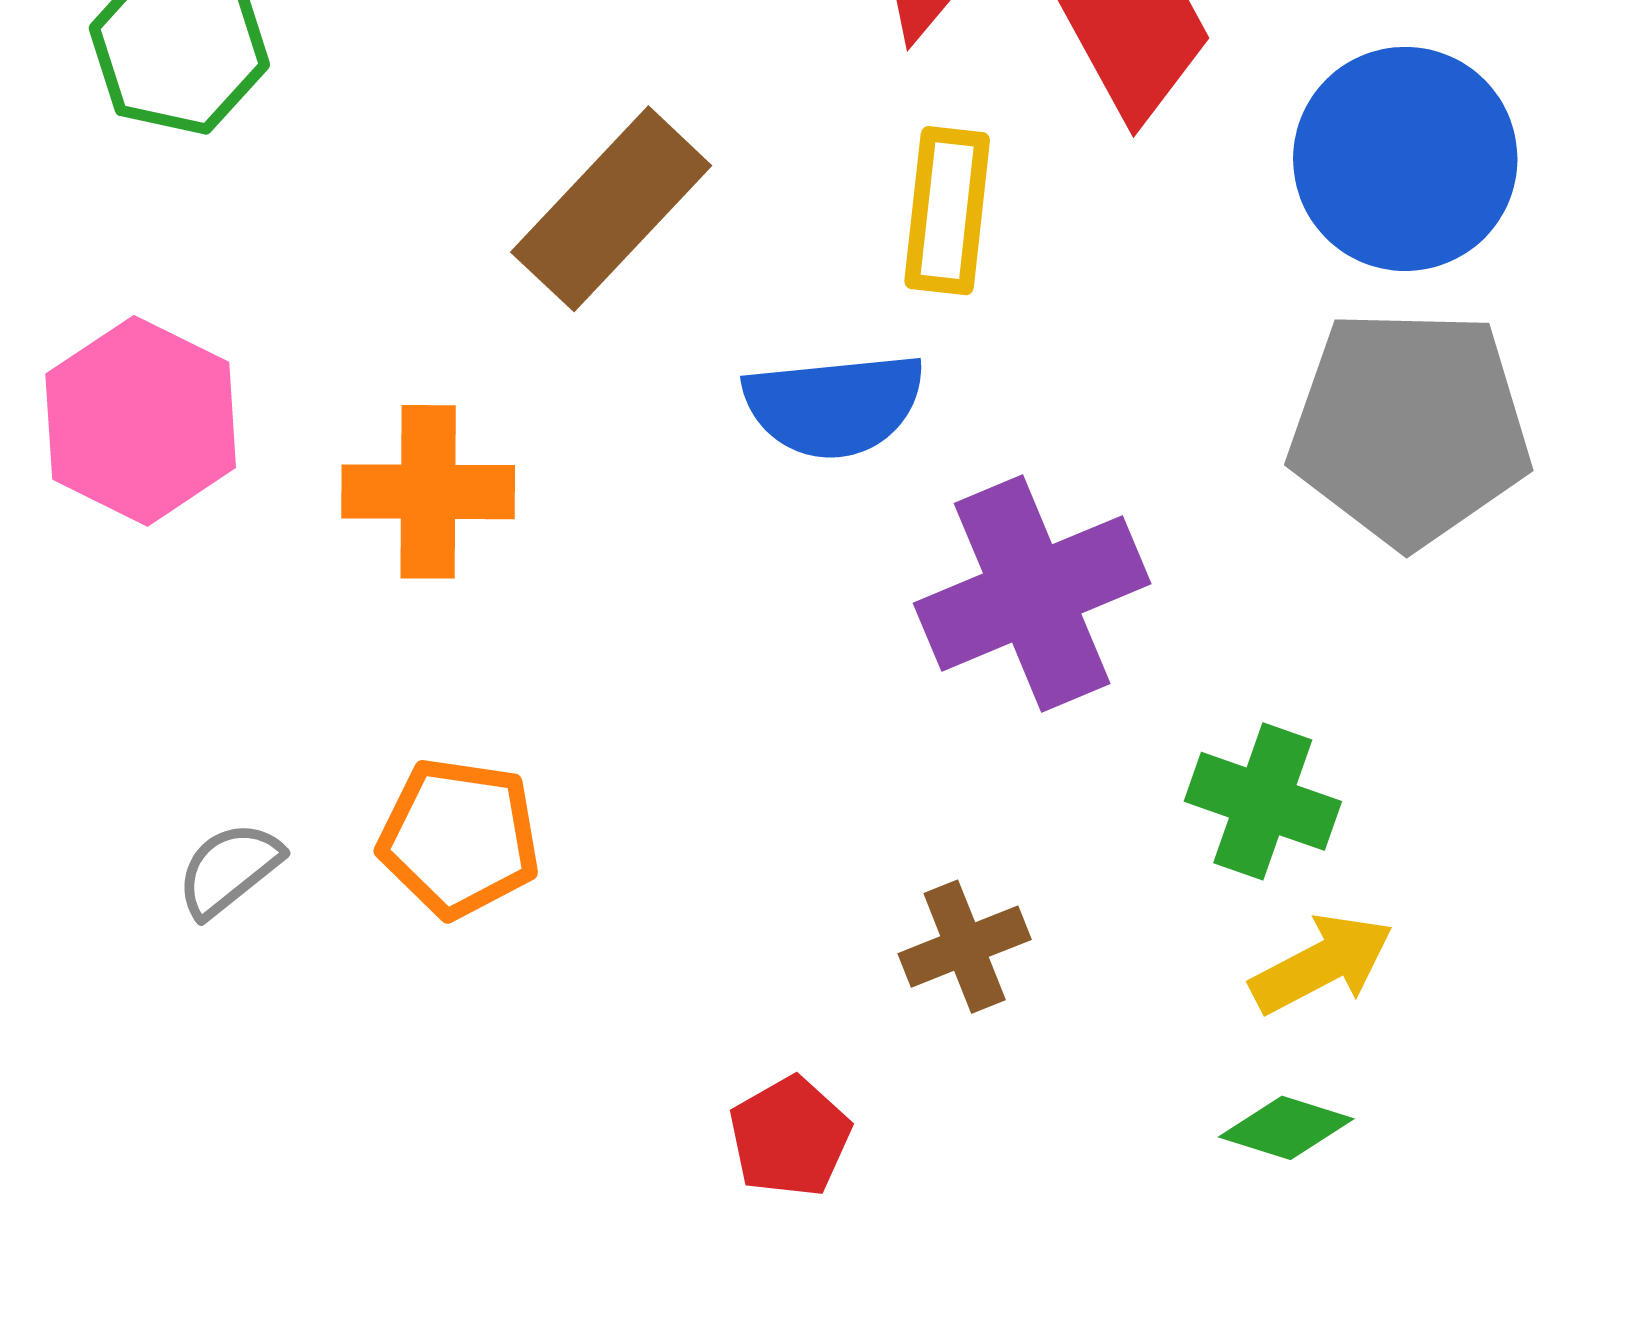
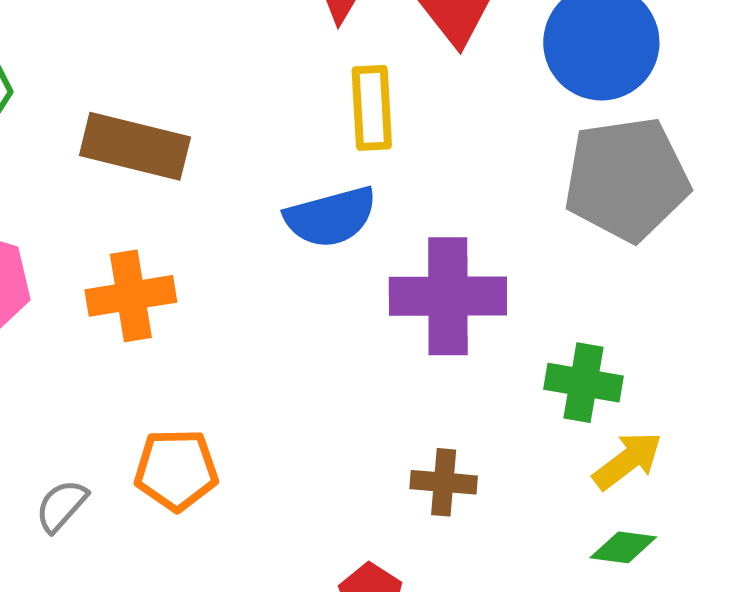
brown rectangle: (611, 209) -> (135, 146), moved, turned 70
purple cross: (1032, 593) -> (448, 296), turned 32
brown cross: (965, 947) -> (444, 482), turned 36

